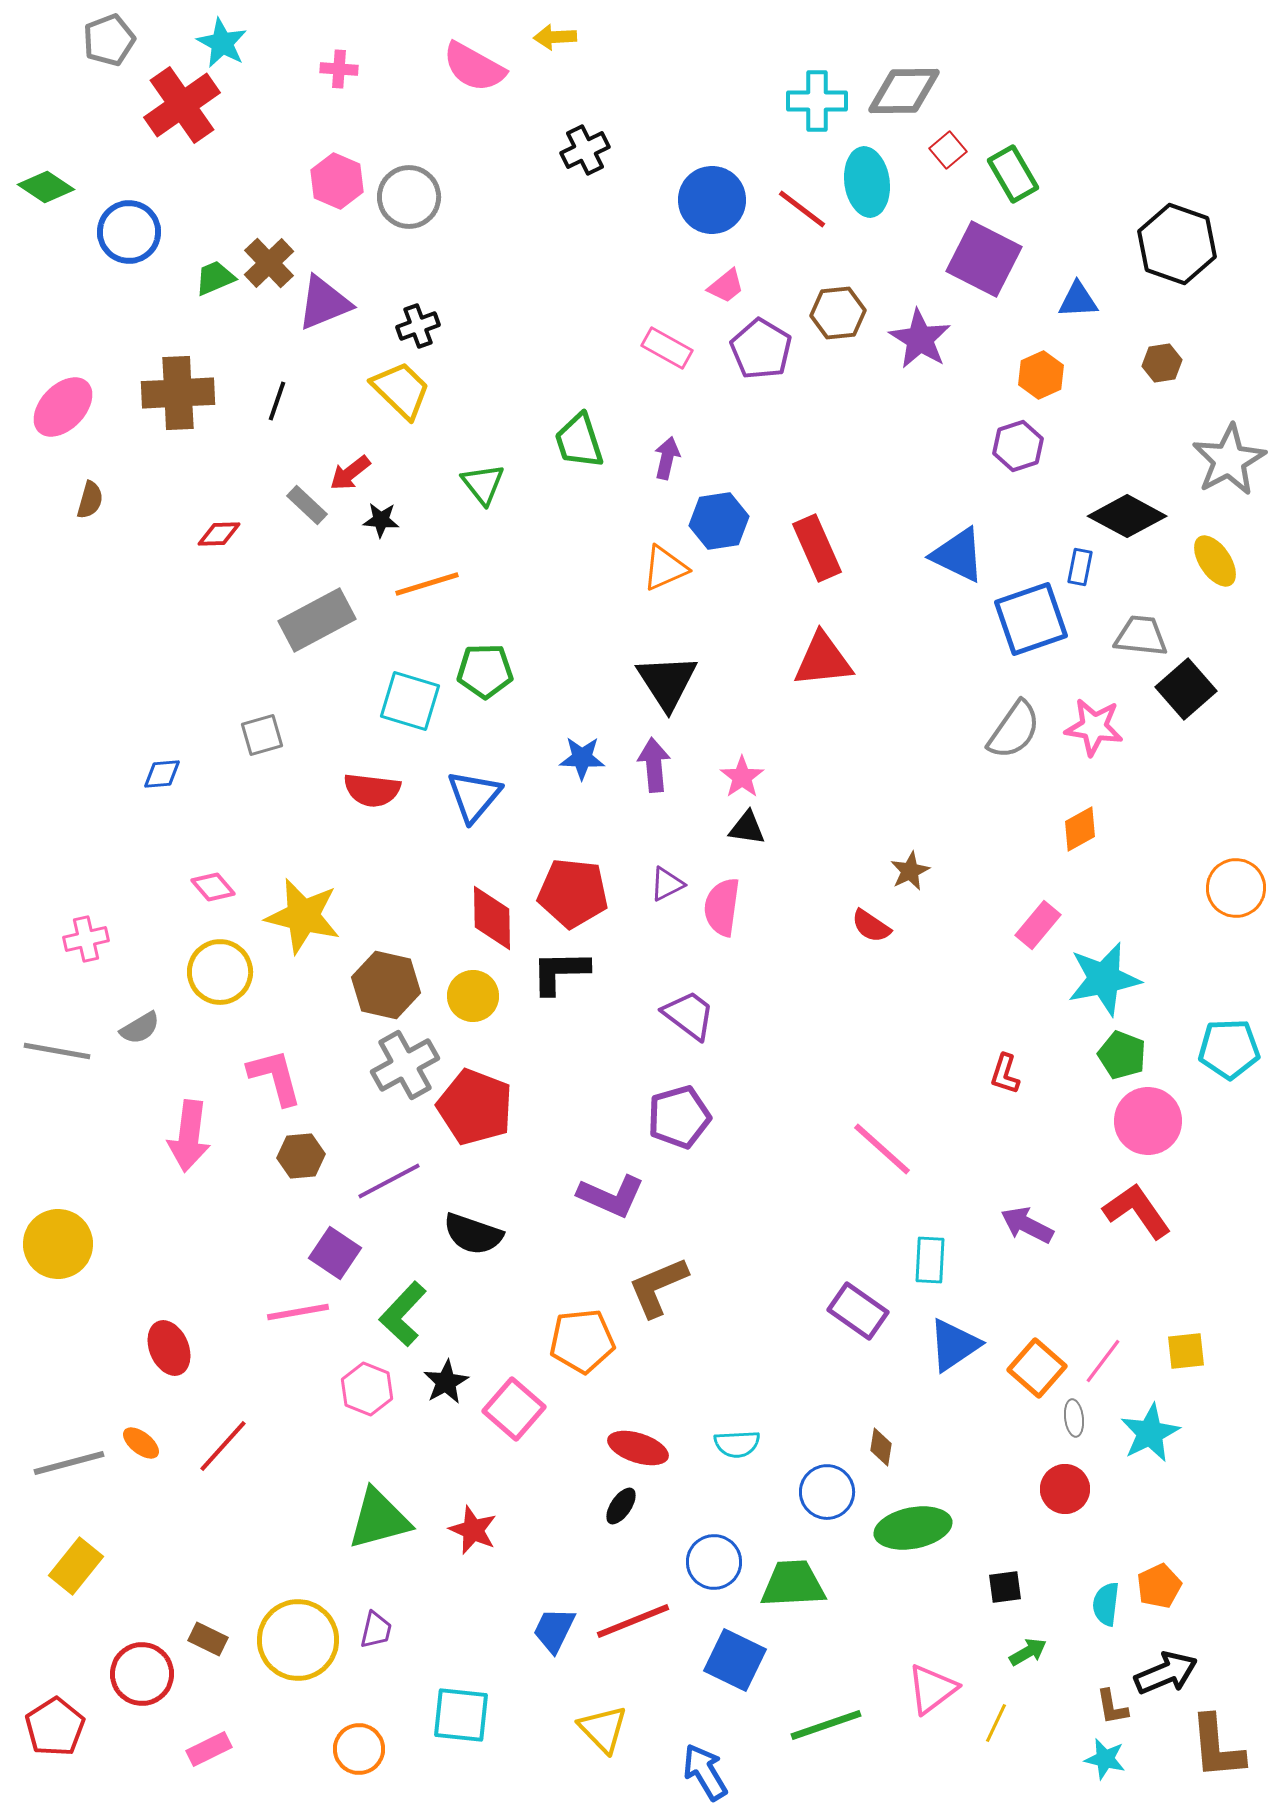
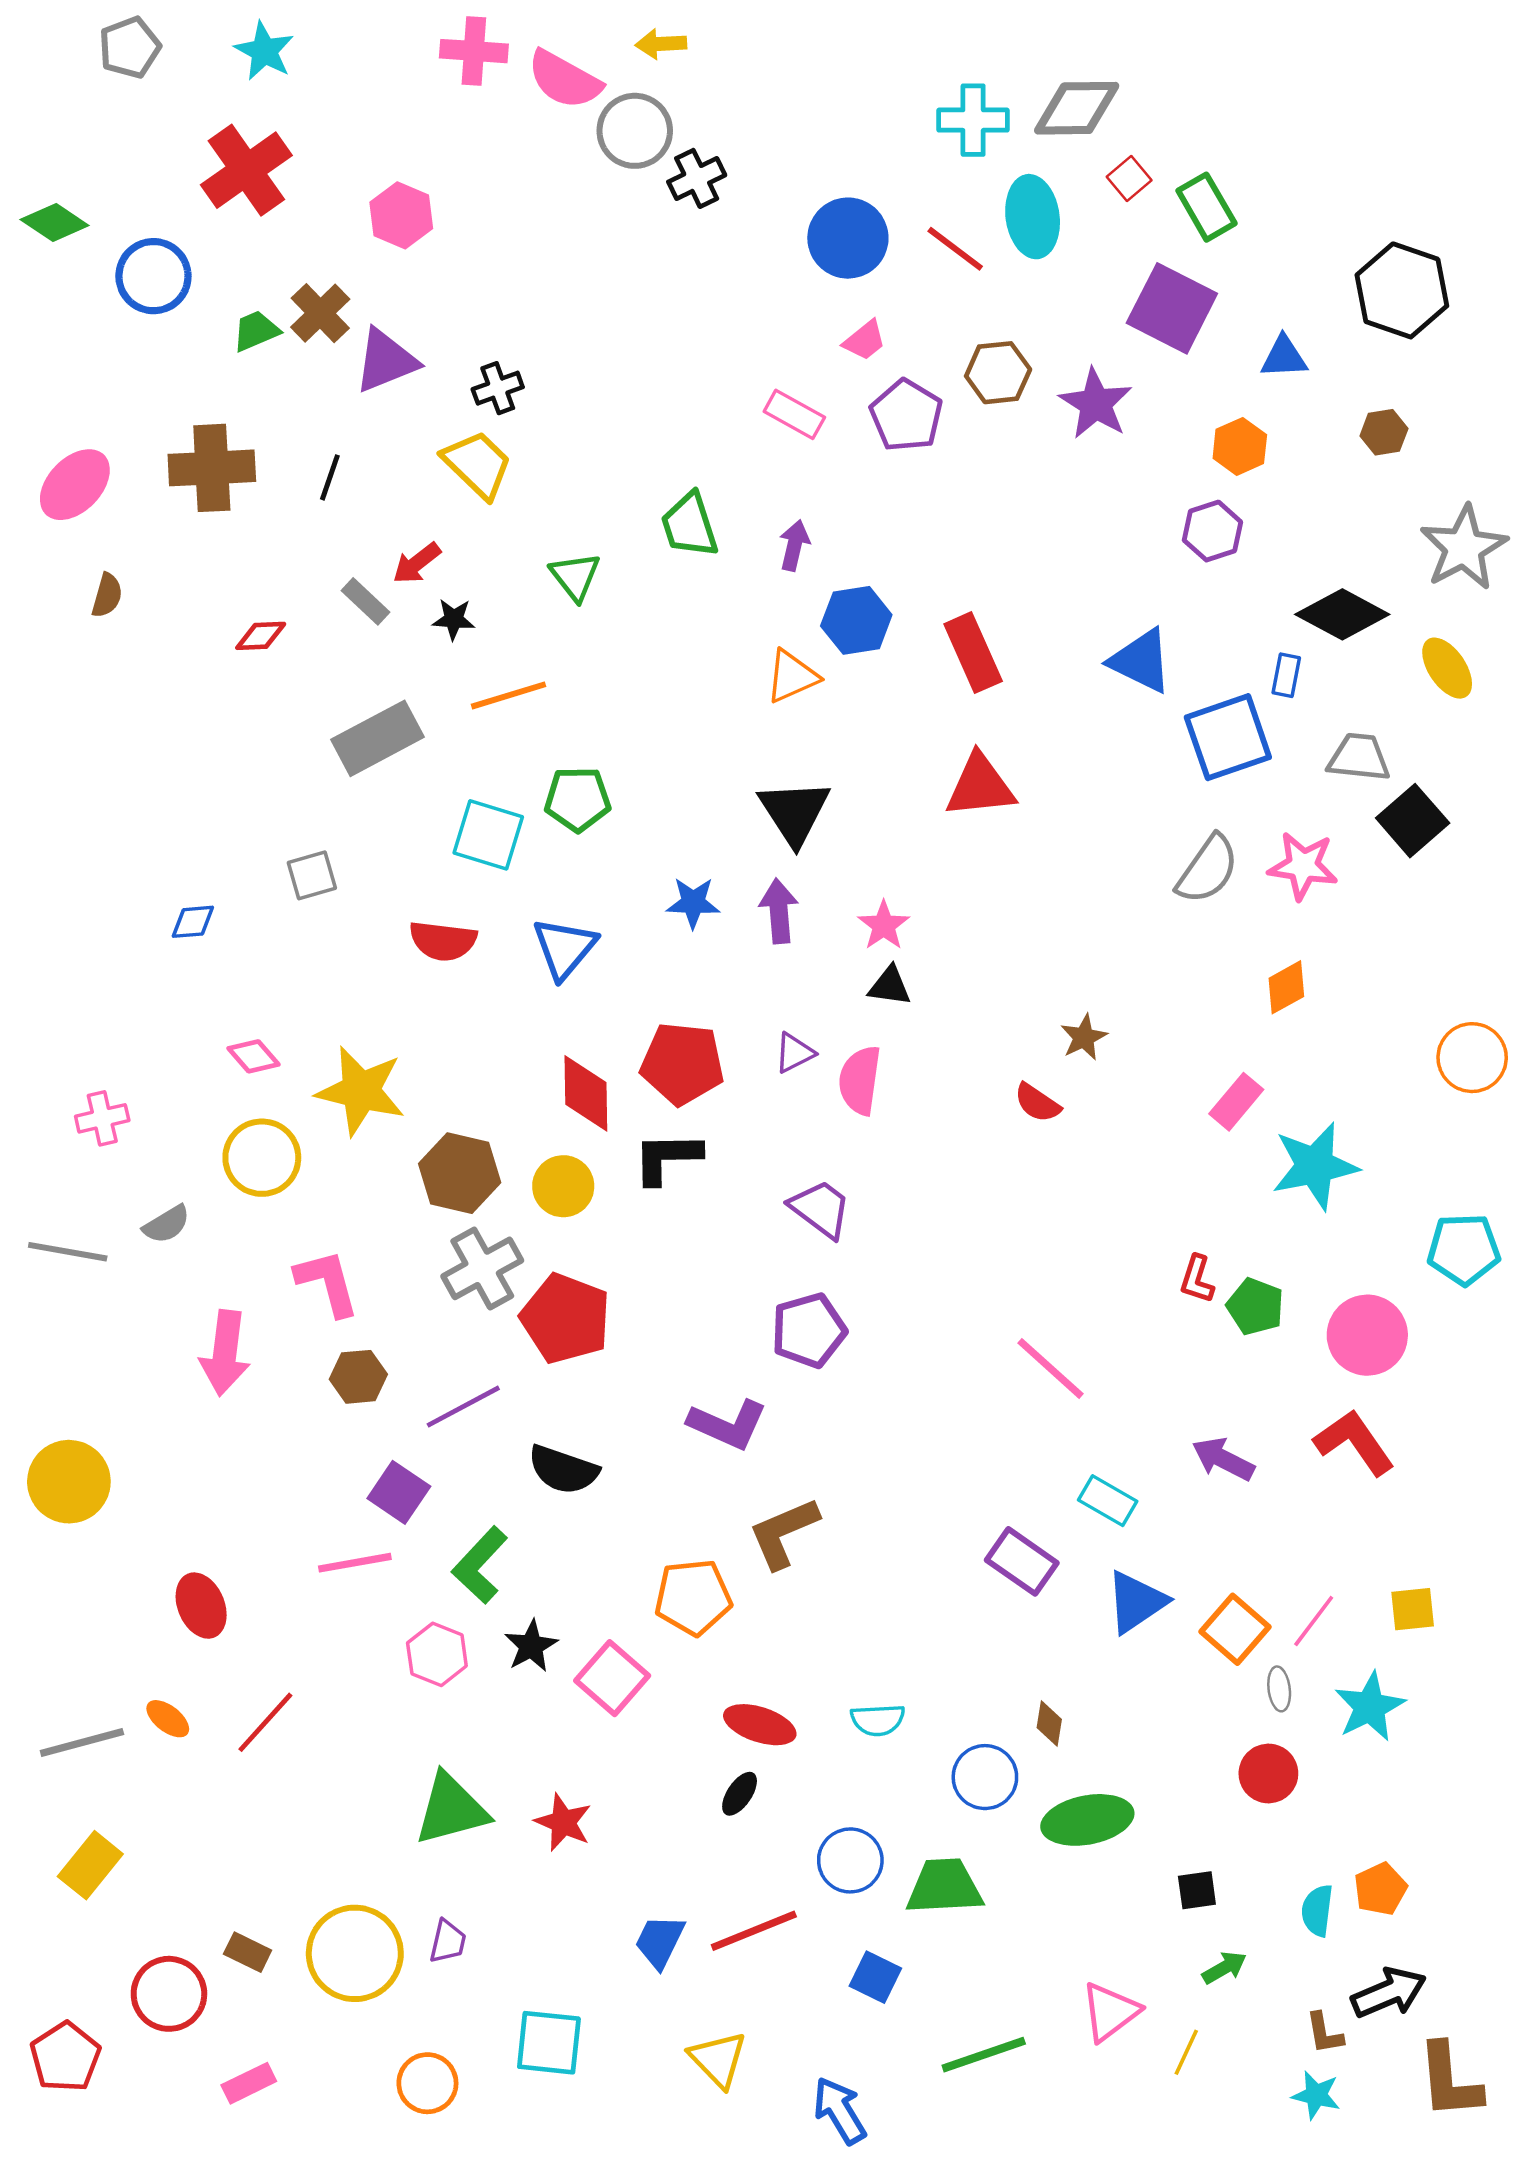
pink cross: (339, 69) -> (474, 51), moved, size x1.5
red cross: (182, 105) -> (246, 170), moved
gray circle: (409, 197) -> (635, 131), moved
green pentagon: (1122, 1055) -> (1255, 1307), moved
cyan rectangle: (930, 1260) -> (1108, 1501), turned -63
blue square: (735, 1660) -> (875, 1977), size x0.7

